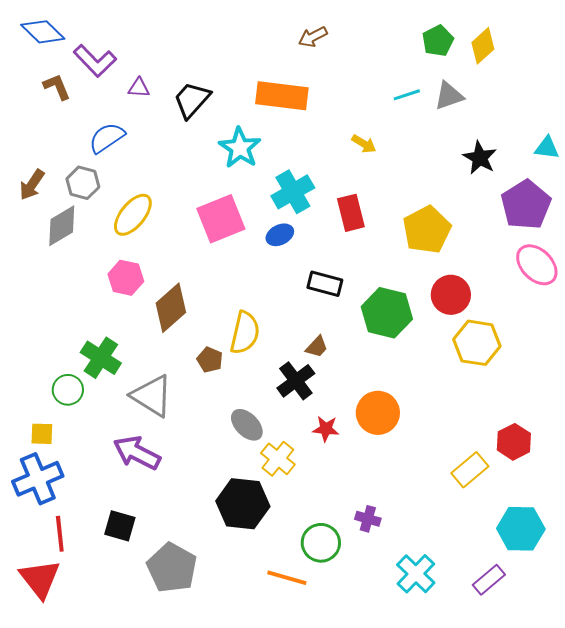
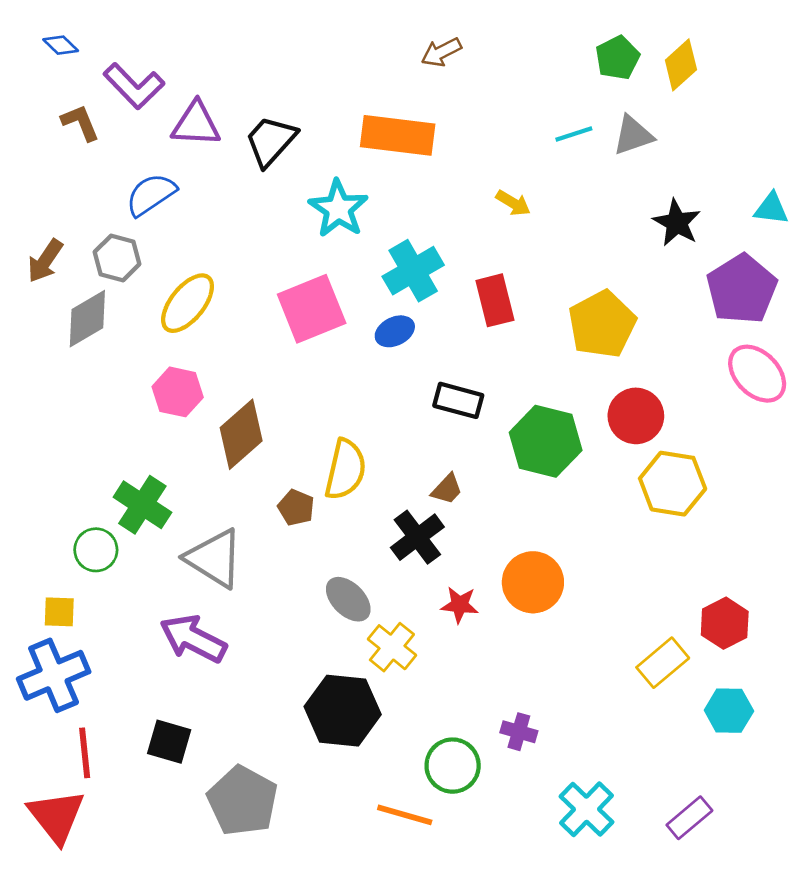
blue diamond: (43, 32) -> (61, 45), size x0.6
purple triangle: (139, 88) -> (196, 124), size x1.6
cyan hexagon: (521, 529) -> (729, 711), moved, size x0.7

